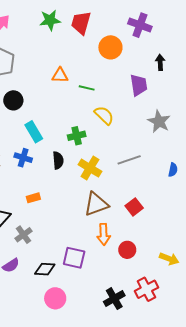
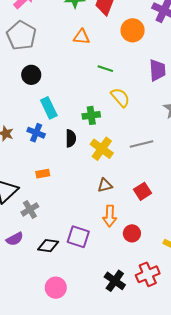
orange triangle: (60, 75) -> (82, 37), moved
brown triangle: (96, 204) -> (105, 185), size x0.6
pink circle: (55, 298) -> (56, 288), moved
black cross: (114, 299) -> (115, 281), turned -30

